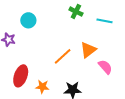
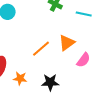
pink semicircle: (105, 67) -> (83, 60), turned 77

